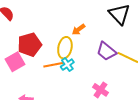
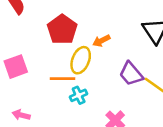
red pentagon: (30, 45) -> (62, 29), moved, turned -30
cyan cross: (67, 65) -> (79, 95), moved

